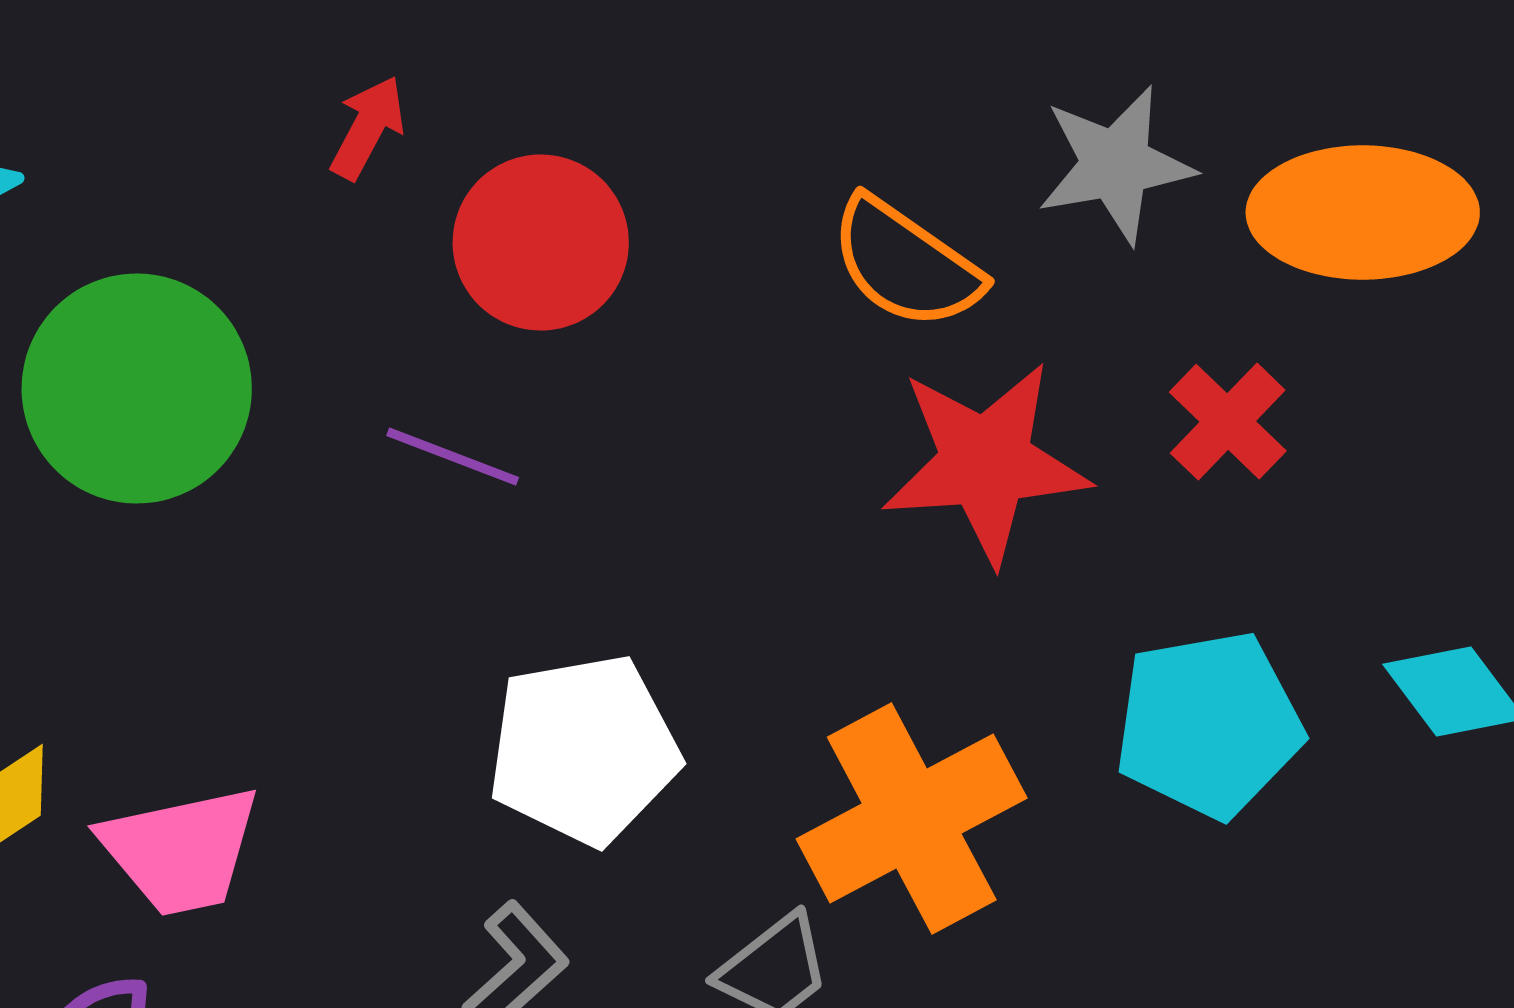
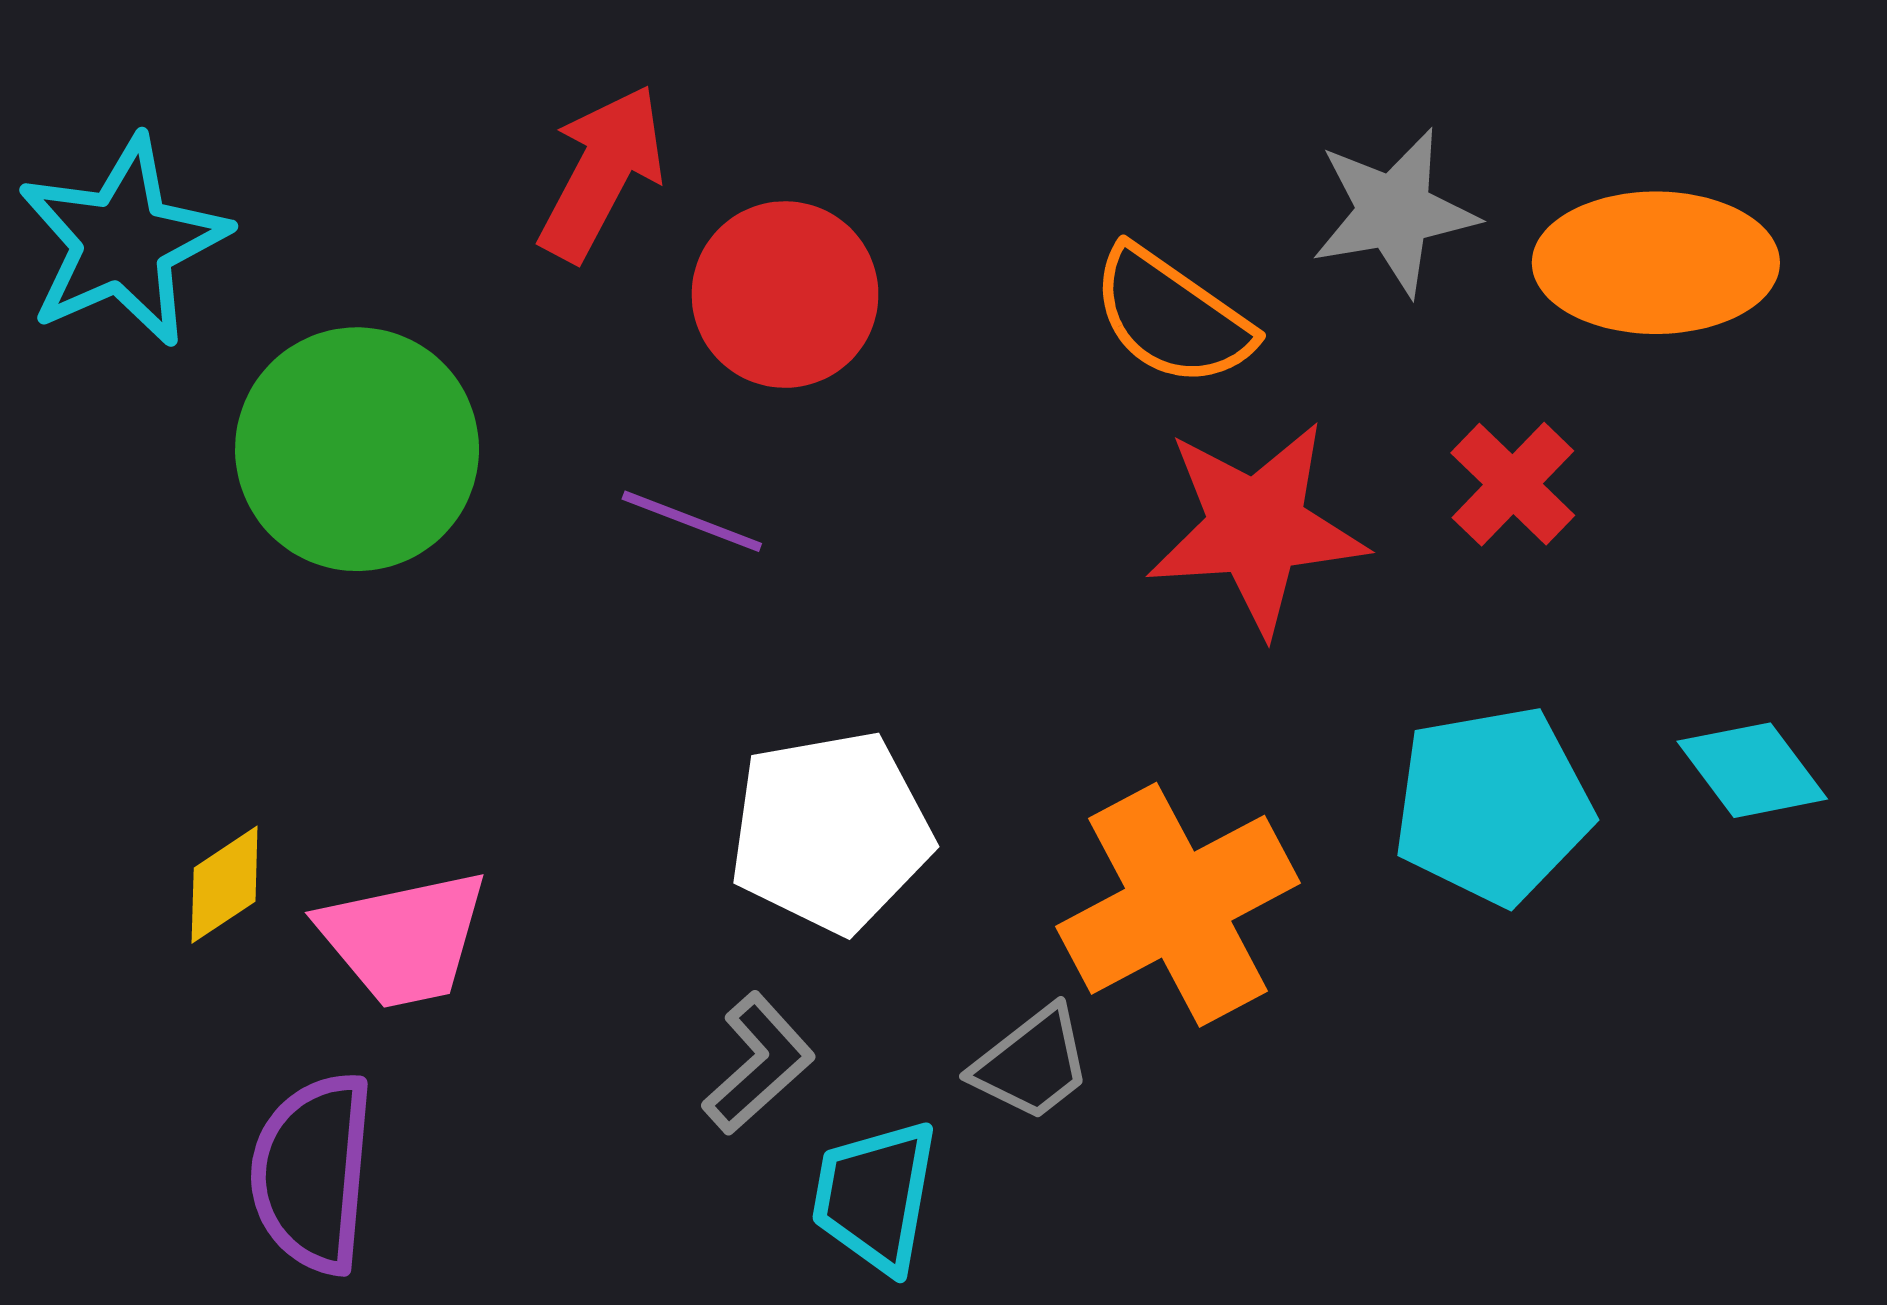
red arrow: (368, 128) -> (602, 173), size x1.6

